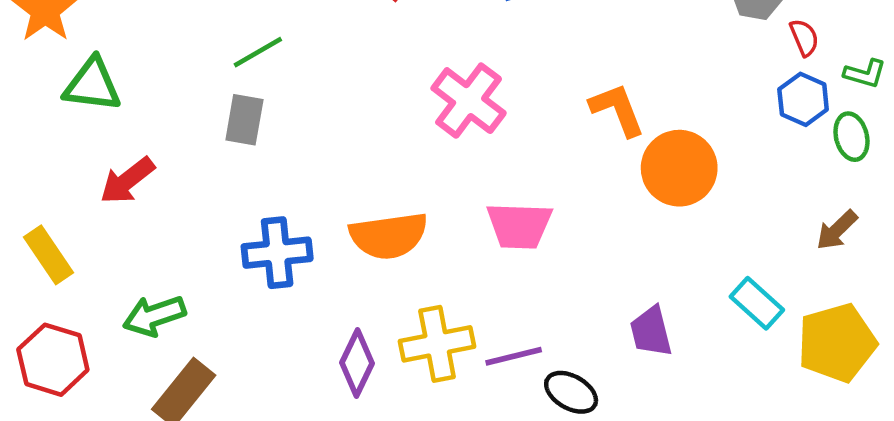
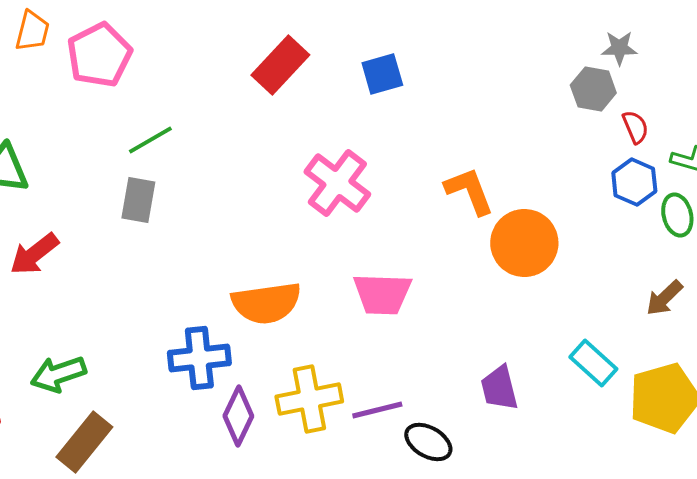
blue cross: (277, 253) -> (199, 358), moved

